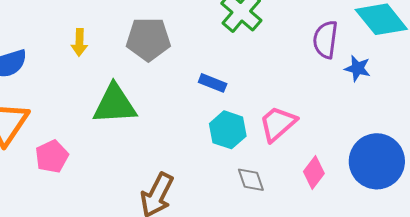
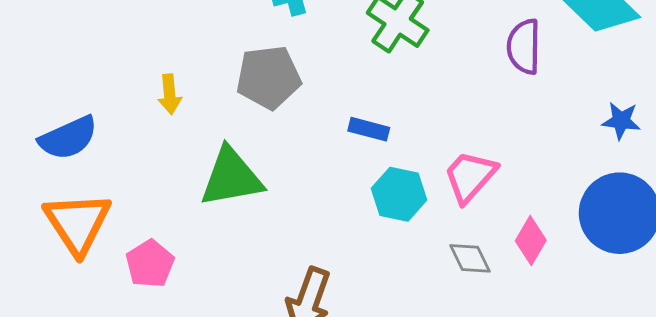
blue star: (357, 68) -> (621, 121), moved
gray diamond: (251, 180) -> (470, 258), moved

